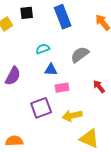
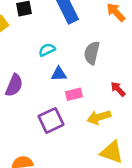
gray semicircle: (80, 55) -> (92, 53), turned -36
yellow arrow: (72, 116) -> (99, 117), moved

